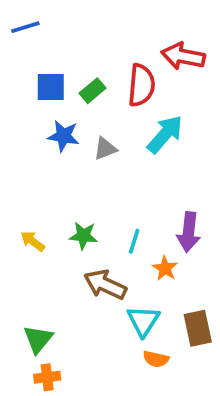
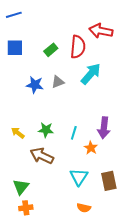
blue square: (51, 87) -> (15, 48), moved
blue star: (63, 136) -> (35, 85), moved
brown arrow: (105, 285) -> (42, 156), moved
orange semicircle: (156, 359) -> (84, 208), moved

